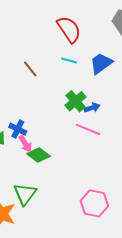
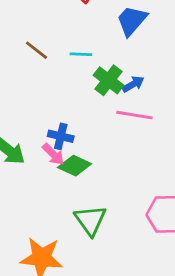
cyan line: (69, 60) -> (81, 54), moved
blue cross: (18, 129) -> (61, 136), moved
green triangle: (25, 194) -> (90, 220), moved

